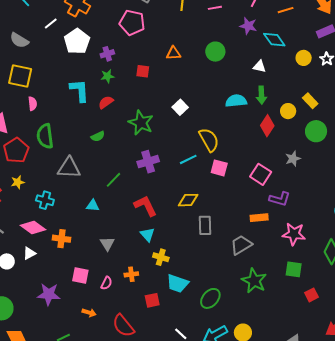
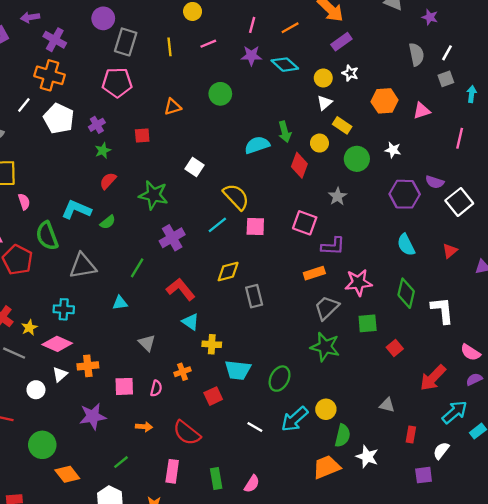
white triangle: (259, 66) -> (325, 103), moved, turned -40
cyan L-shape: (79, 91) -> (76, 210), moved, turned -50
yellow star: (18, 182) -> (29, 328), moved
orange cross: (61, 239) -> (88, 366), moved
gray trapezoid: (241, 245) -> (327, 308), moved

